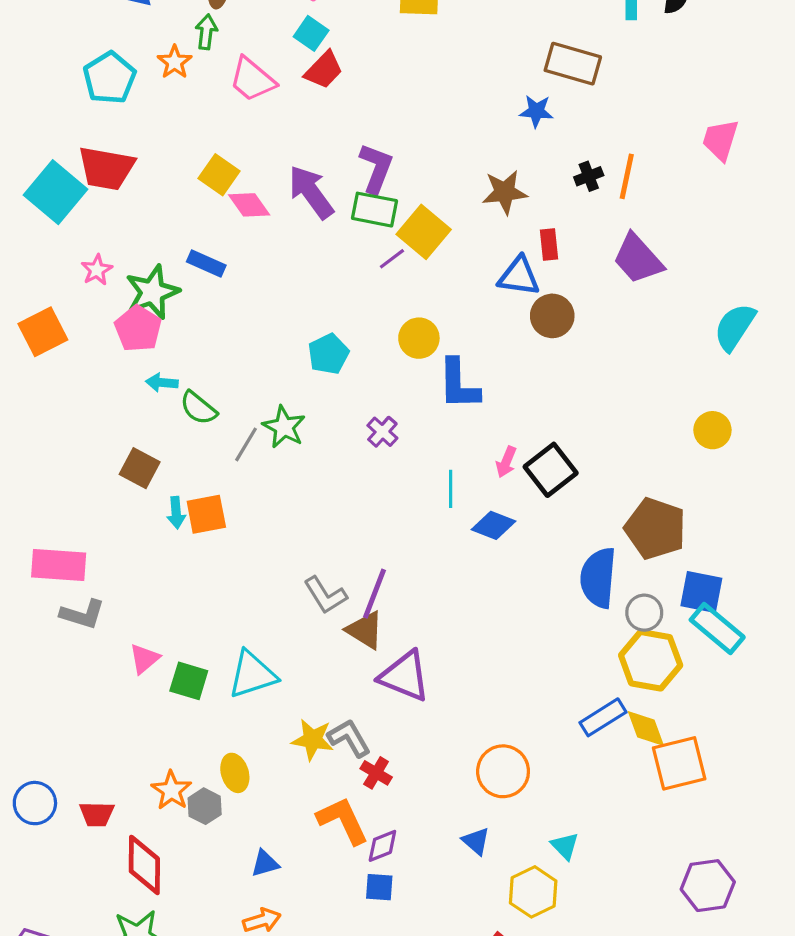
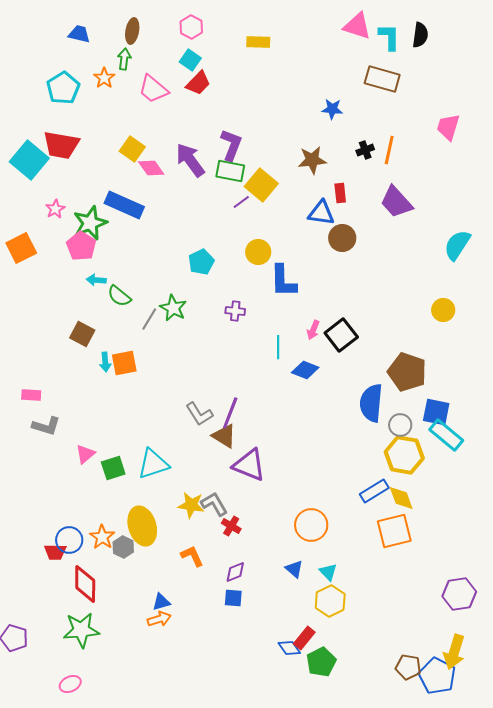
brown rectangle: (573, 64) -> (382, 79), moved
blue rectangle: (206, 264) -> (124, 205), size x1.6
purple cross: (382, 432) -> (235, 311), turned -36
pink rectangle: (59, 565) -> (31, 395), size x0.6
green square: (189, 681) -> (113, 468), turned -35
orange square: (679, 763) -> (394, 531), moved
yellow ellipse: (235, 773) -> (142, 526), size x1.6
blue circle: (35, 803) -> (69, 540), moved
orange L-shape: (343, 821) -> (192, 556), moved, size x0.7
cyan triangle: (565, 846) -> (328, 572), moved
blue triangle: (265, 863) -> (161, 602), moved
purple hexagon: (708, 886) -> (459, 594), moved

